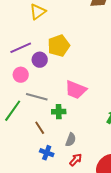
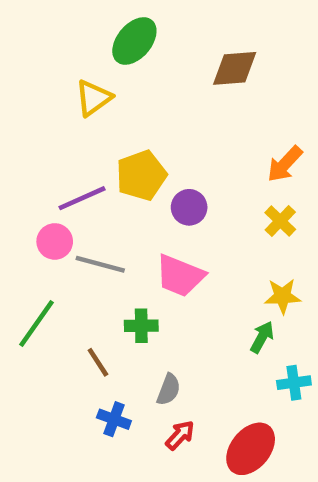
purple line: (21, 48) -> (82, 198), moved
purple circle: (40, 60) -> (189, 207), moved
gray line: (37, 97) -> (100, 264), moved

